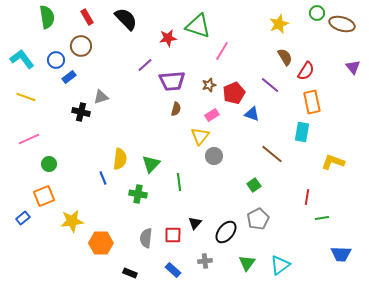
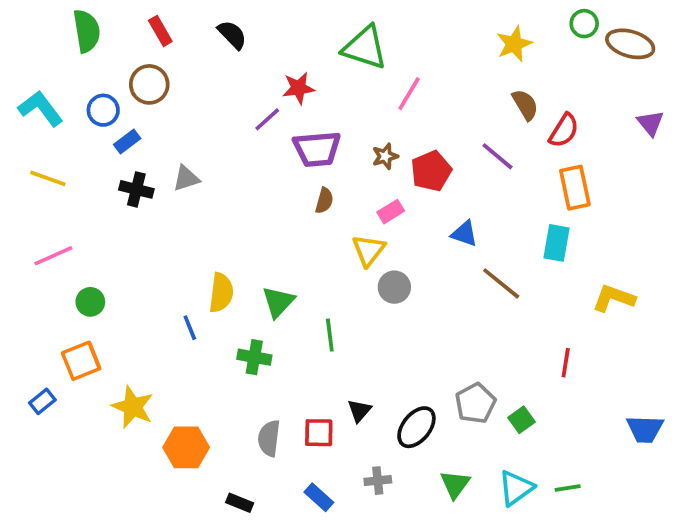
black semicircle: (126, 19) -> (232, 35), size x0.7
red star: (168, 38) -> (299, 88), moved
black cross: (81, 112) -> (136, 189), moved
blue triangle: (252, 114) -> (464, 234), moved
green square: (254, 185) -> (521, 420), moved
green line: (322, 218) -> (568, 488), moved
yellow star: (72, 221) -> (133, 407), turned 30
blue trapezoid: (341, 254) -> (645, 429), moved

